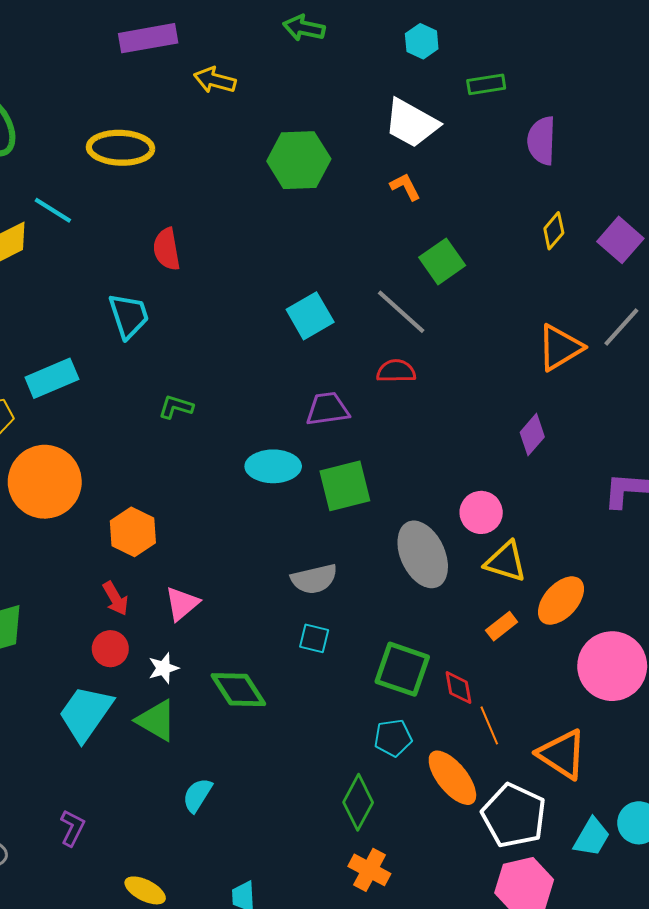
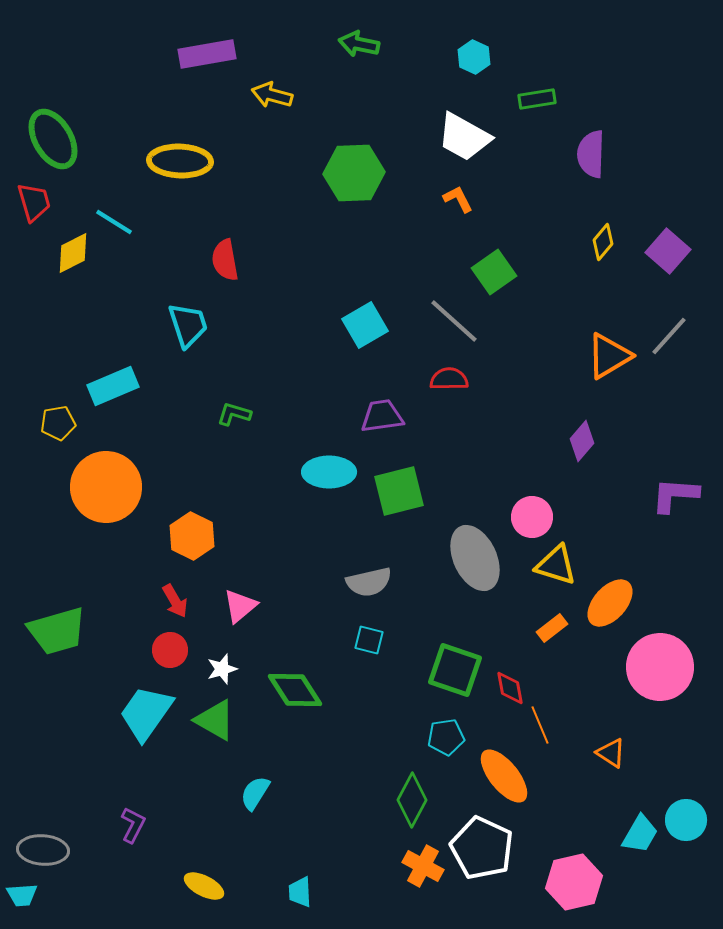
orange triangle: (562, 754) -> (611, 753), size x0.6
white pentagon: (514, 816) -> (482, 848), moved

